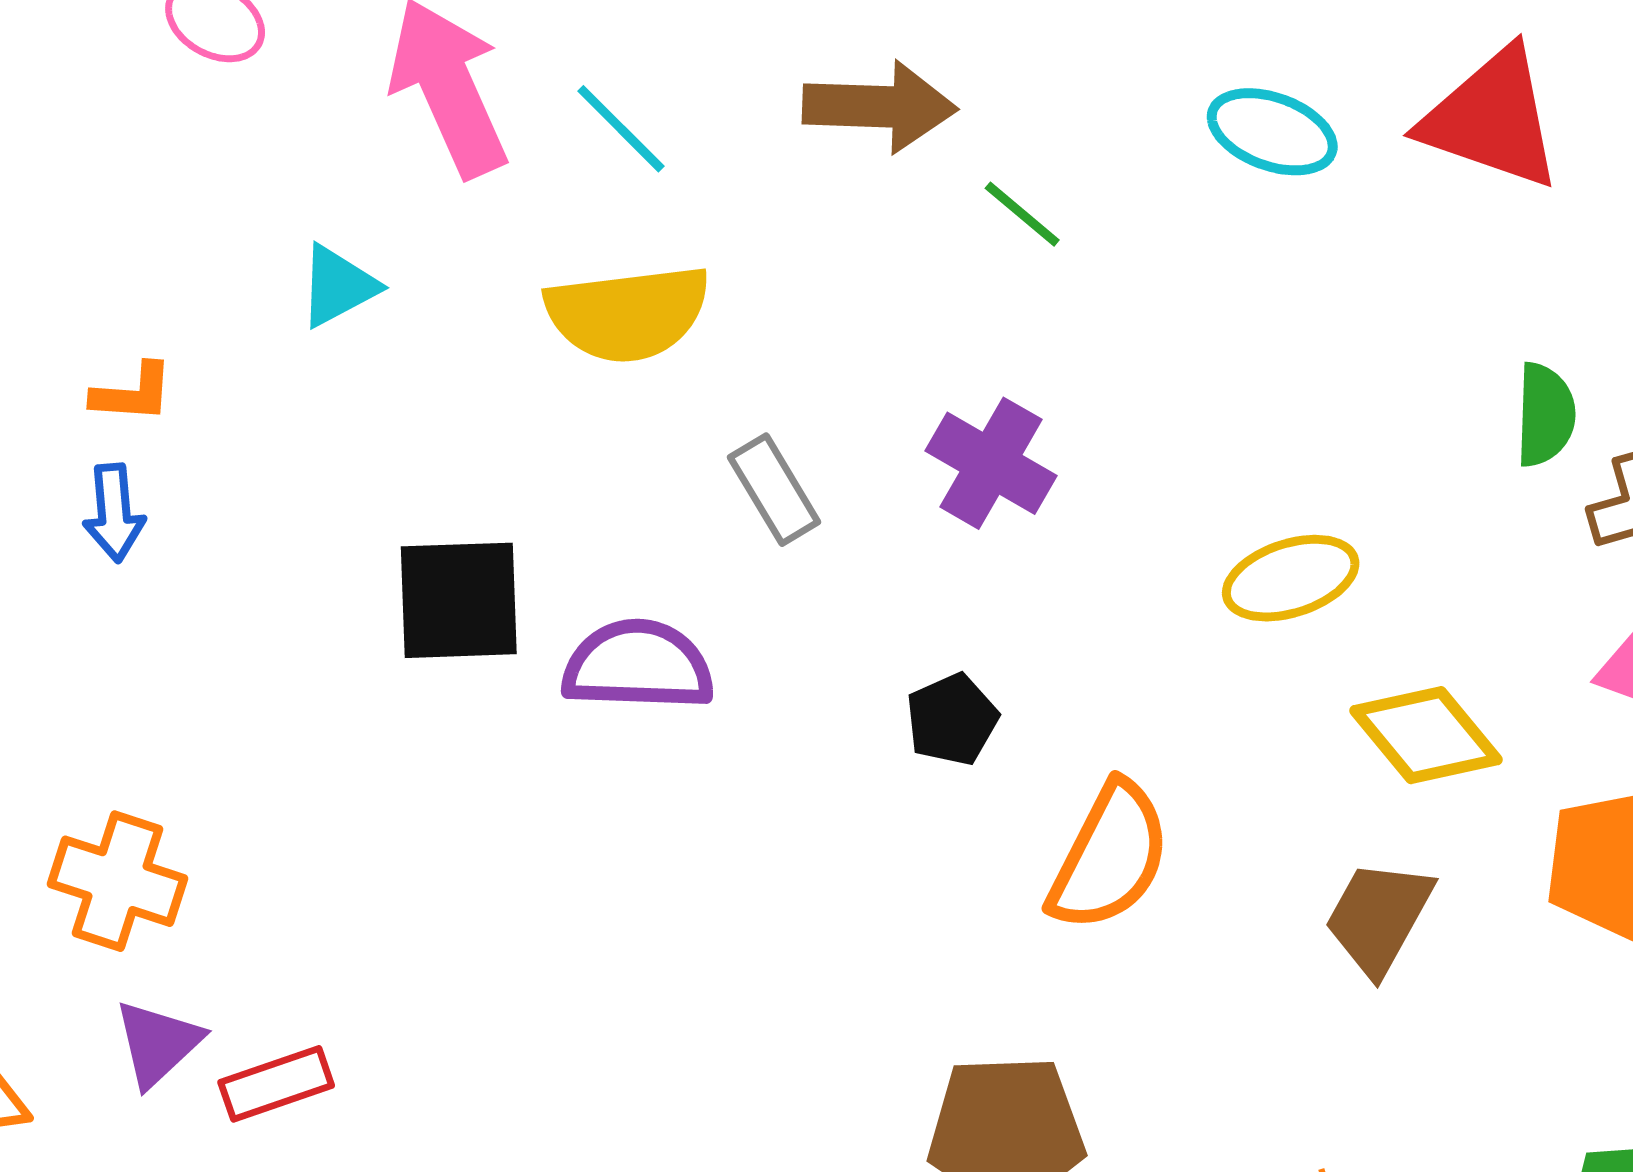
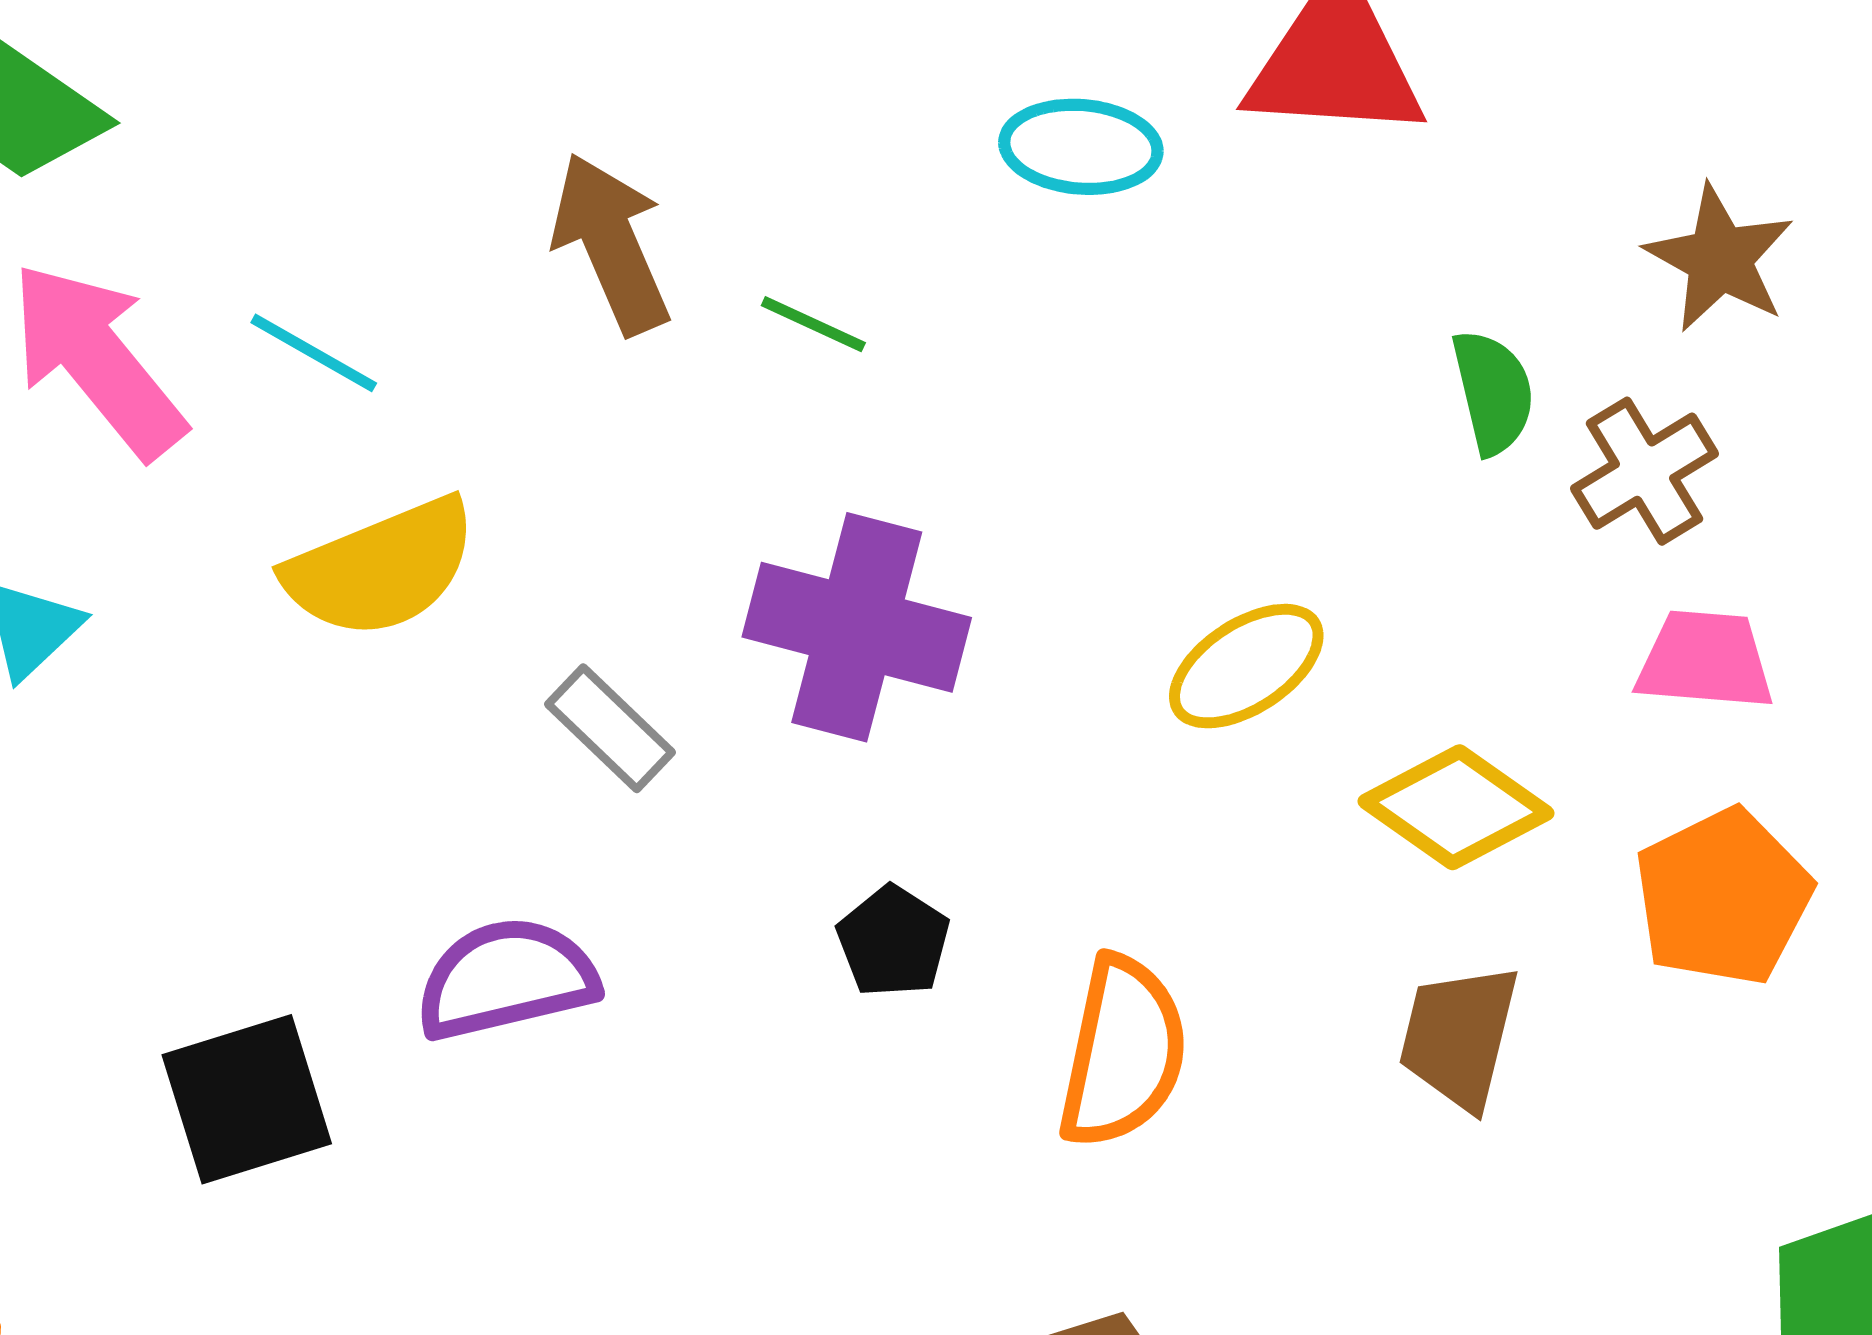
brown arrow: (880, 107) -> (611, 244), turned -100
purple cross: (991, 463) -> (857, 627), size x1.4
black square: (459, 600) -> (247, 1099), moved

